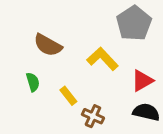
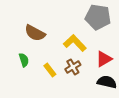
gray pentagon: (134, 23) -> (98, 17), turned -30
brown cross: (93, 116) -> (73, 67), moved, turned 35

